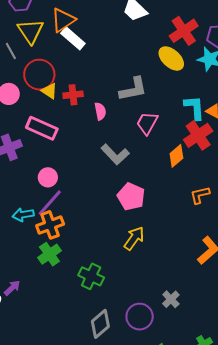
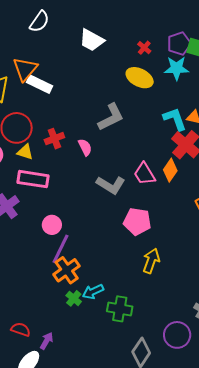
red cross: (184, 31) -> (144, 48), size x0.5
yellow triangle: (49, 91) -> (25, 152), moved
pink trapezoid: (147, 123) -> (145, 174), moved, turned -45
cyan arrow: (23, 215) -> (93, 292), moved
green cross: (49, 254) -> (74, 298), size x0.7

